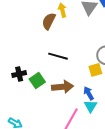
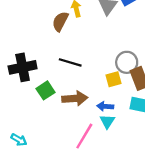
black cross: (19, 74) -> (23, 67), moved, size x1.6
blue arrow: (89, 93) -> (105, 106), turned -56

